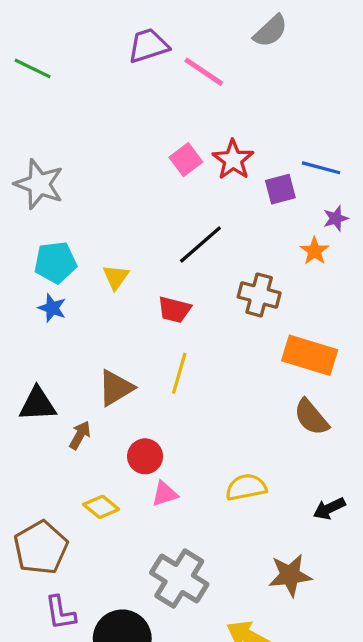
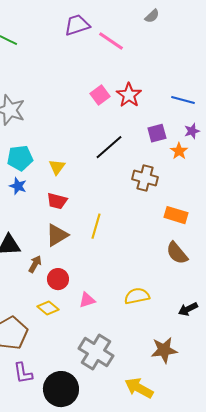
gray semicircle: (271, 31) -> (152, 16), size x0.7
purple square: (280, 189) -> (157, 133), moved
red trapezoid: (174, 310) -> (57, 201), moved
orange rectangle: (310, 355) -> (176, 215), size x0.7
red circle: (145, 456) -> (58, 279), moved

